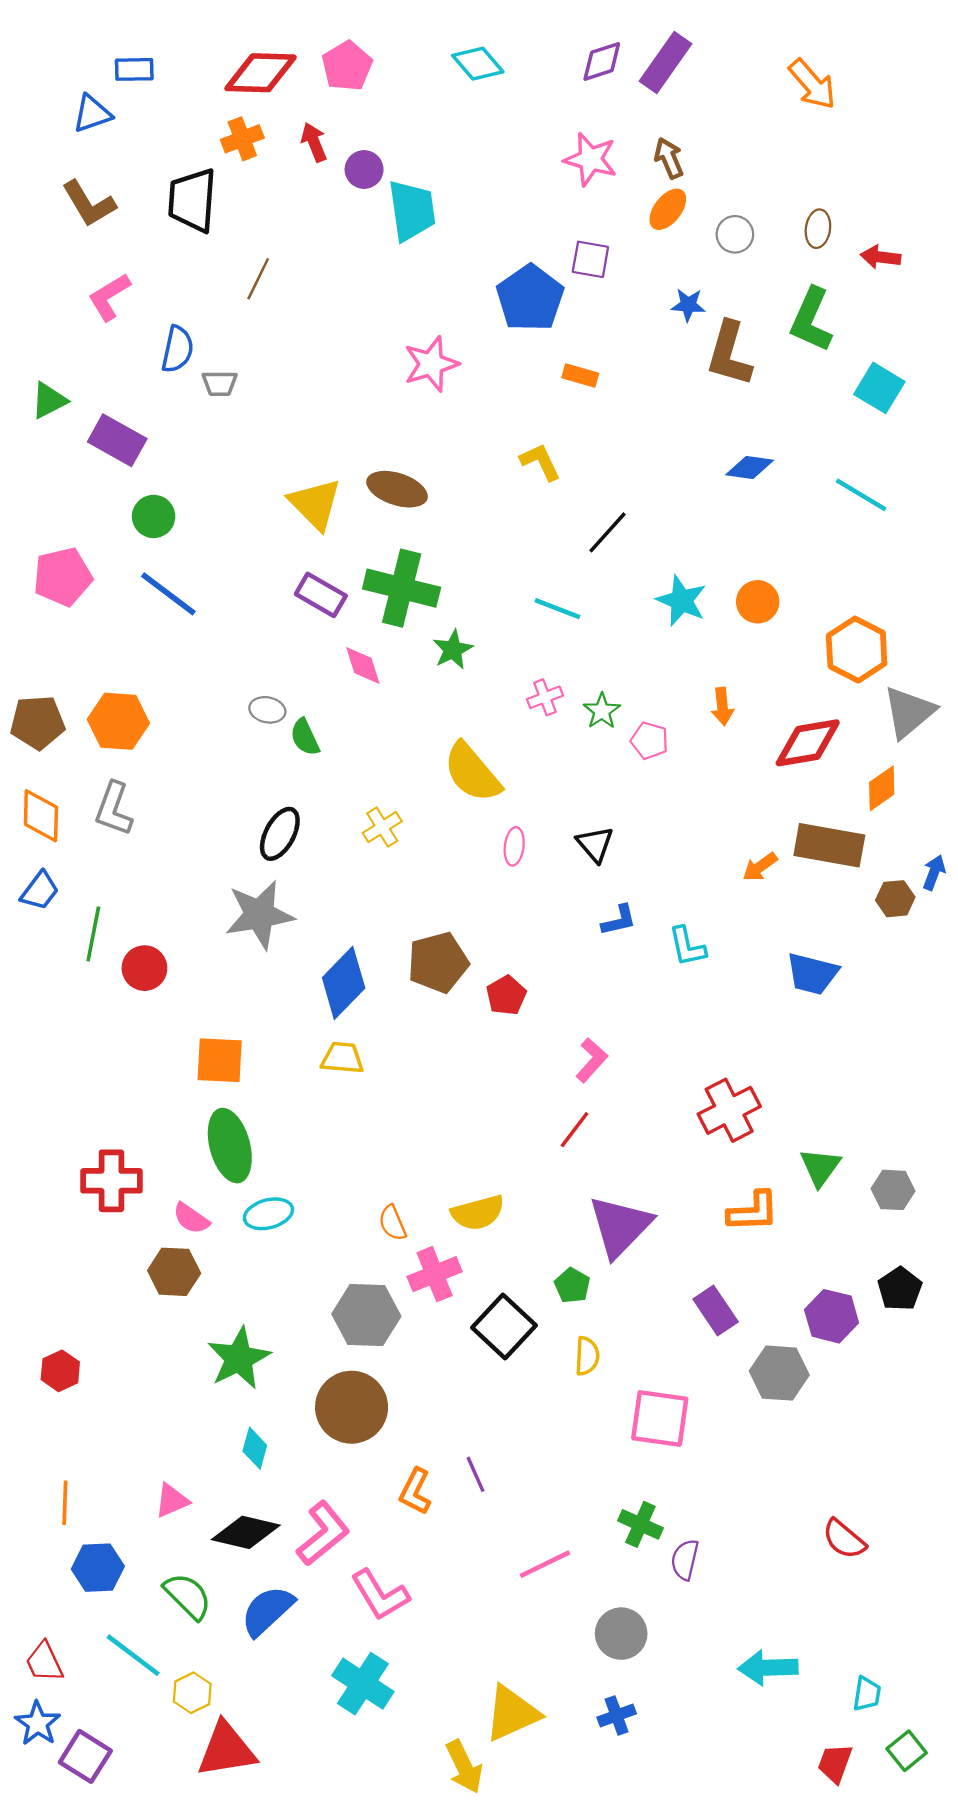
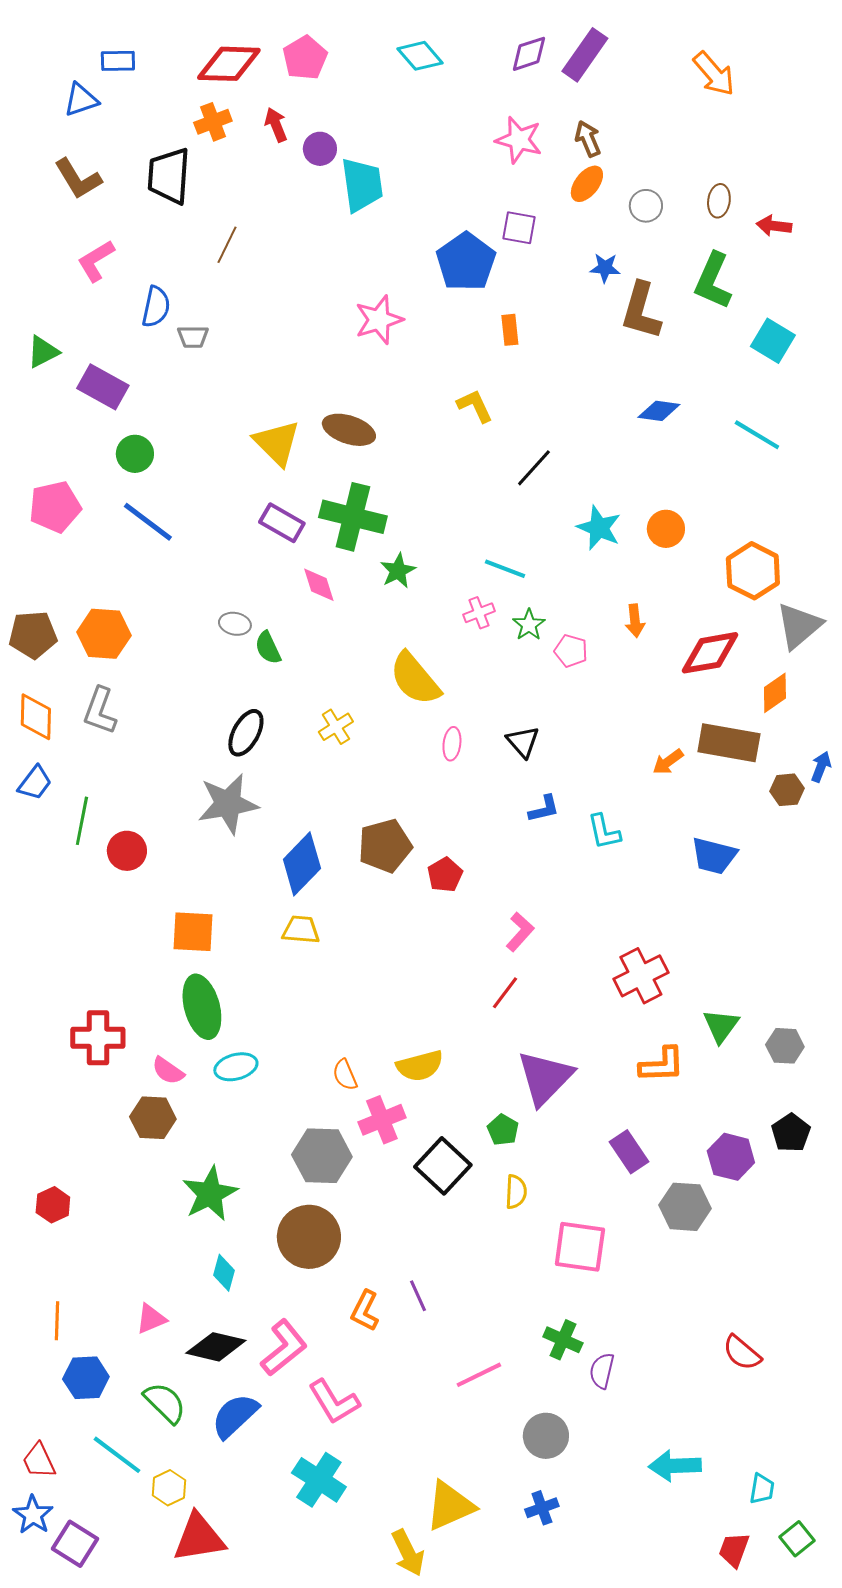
orange rectangle: (580, 375) -> (510, 330), turned 68
cyan line: (557, 609) -> (505, 569), moved

